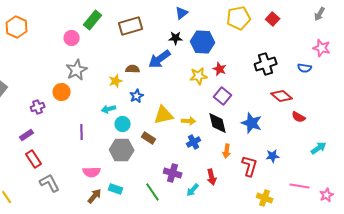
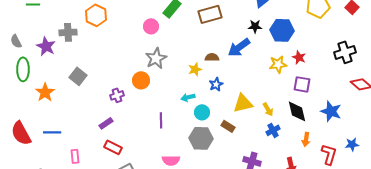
purple square: (223, 96) -> (302, 84), turned -30
yellow arrow: (189, 121) -> (268, 109), turned 56
red rectangle: (34, 159) -> (113, 147), turned -30

